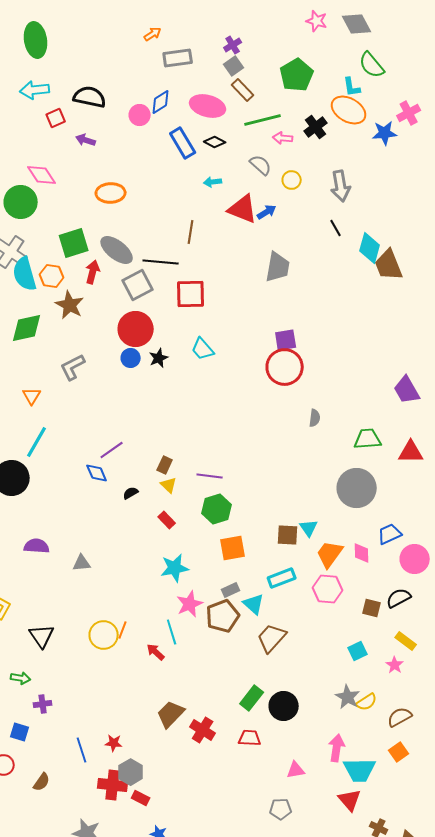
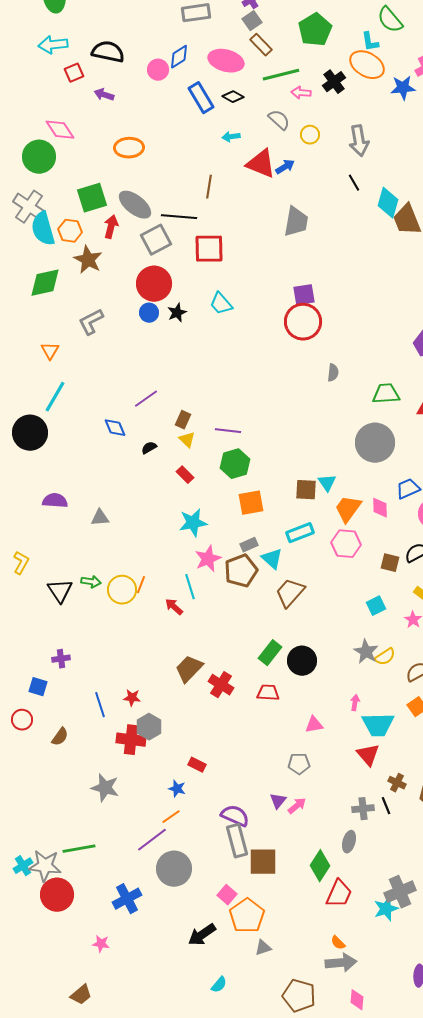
purple line: (112, 450) -> (146, 399), moved
green arrow: (21, 678) -> (91, 582), moved
pink arrow: (337, 748) -> (355, 703), size x0.6
red rectangle: (141, 798) -> (197, 765), moved

